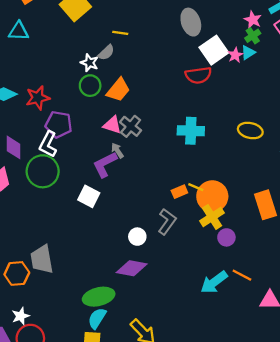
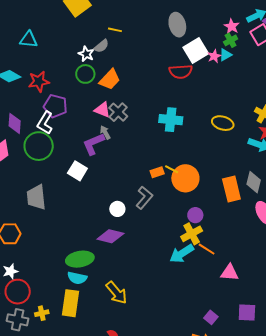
cyan triangle: (19, 31) -> (29, 40), moved
yellow cross: (212, 217) -> (192, 234), moved
gray trapezoid: (42, 259) -> (36, 197), moved
cyan semicircle: (97, 318) -> (77, 278), turned -114

